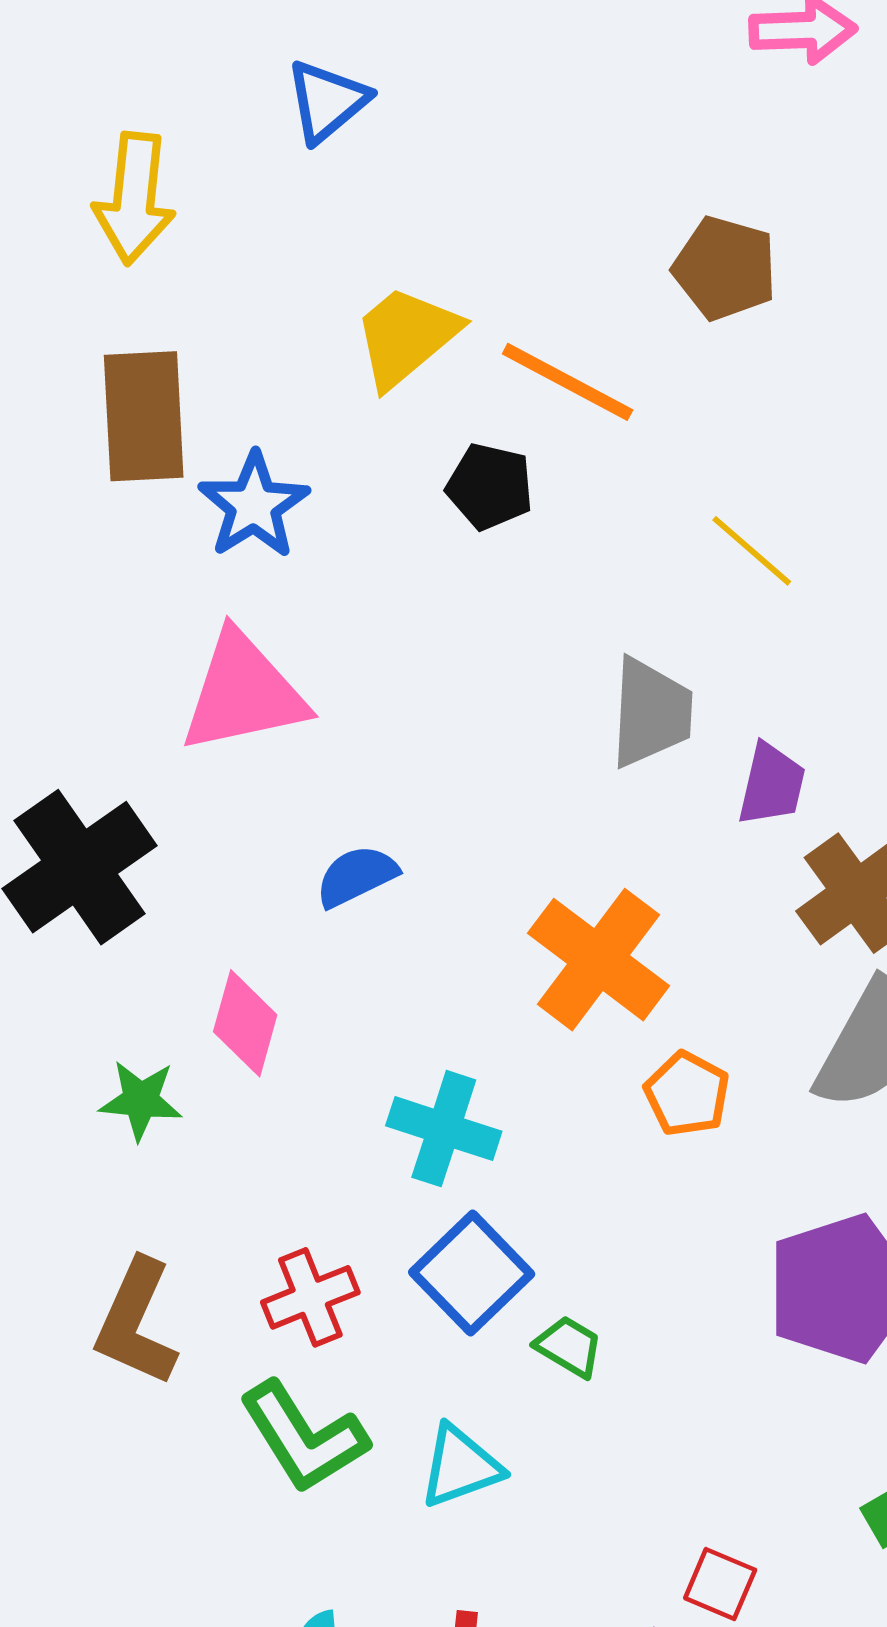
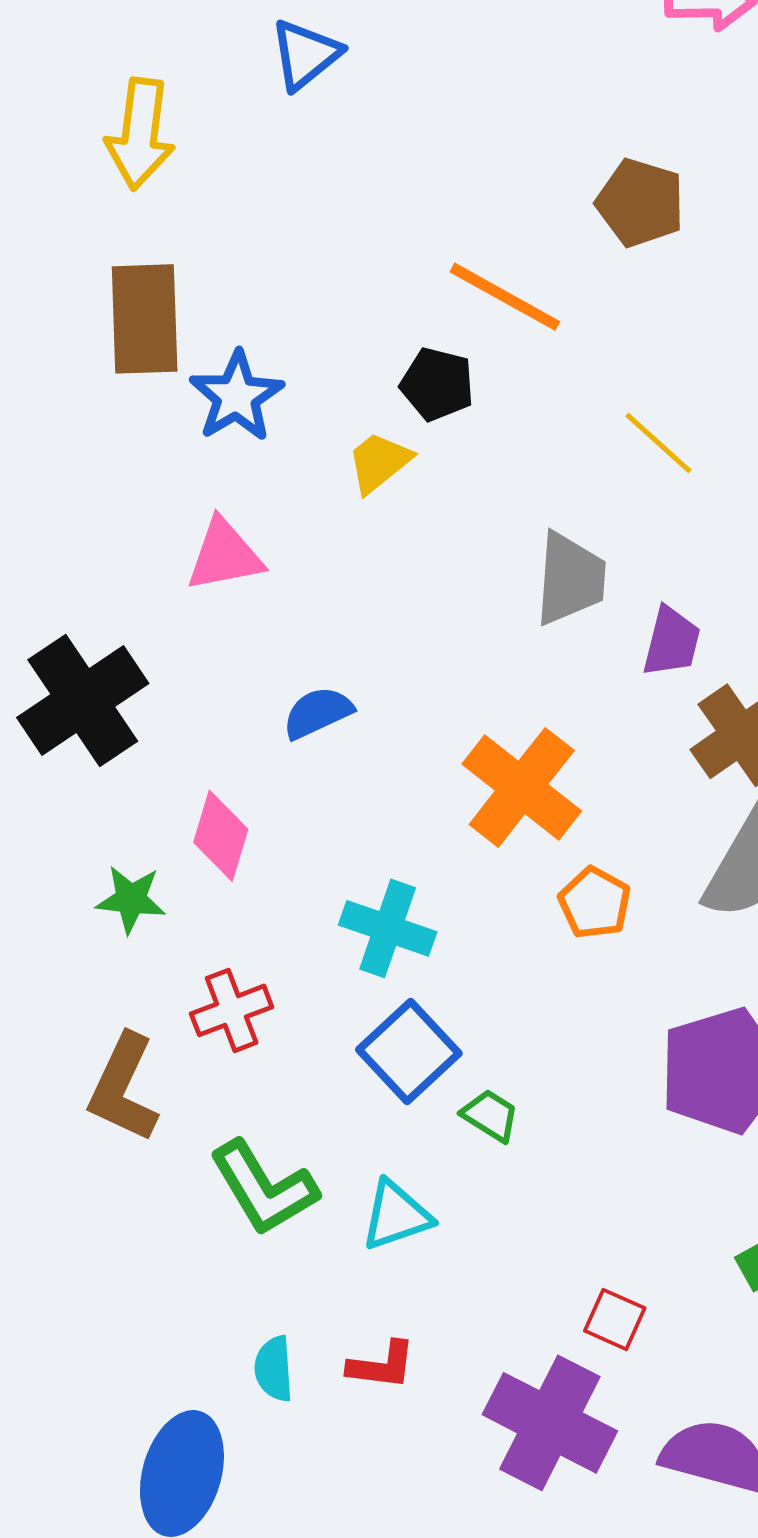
yellow trapezoid: (406, 336) -> (379, 462), moved, size x0.7
pink triangle: (243, 693) -> (225, 555), size x0.7
red cross: (310, 1297) -> (232, 1010), moved

